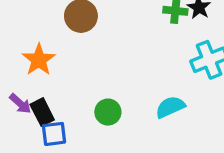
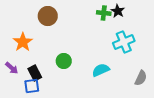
black rectangle: (42, 112) -> (35, 73), moved
green circle: (108, 112) -> (64, 61), moved

